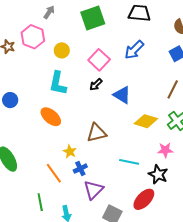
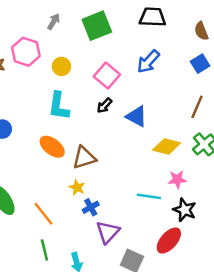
gray arrow: (49, 12) -> (54, 22), moved
brown triangle: (97, 133) -> (84, 158), moved
pink star: (165, 150) -> (177, 179), moved
orange line: (54, 173) -> (43, 214), moved

